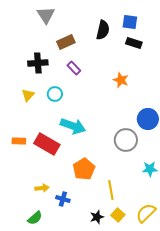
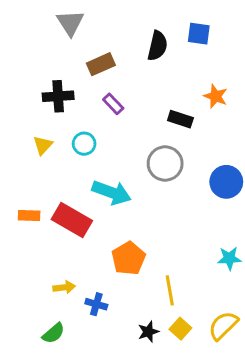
black rectangle: (134, 43) -> (180, 119), moved
orange star: (121, 80) -> (216, 96), moved
gray circle: (126, 140) -> (165, 164), moved

